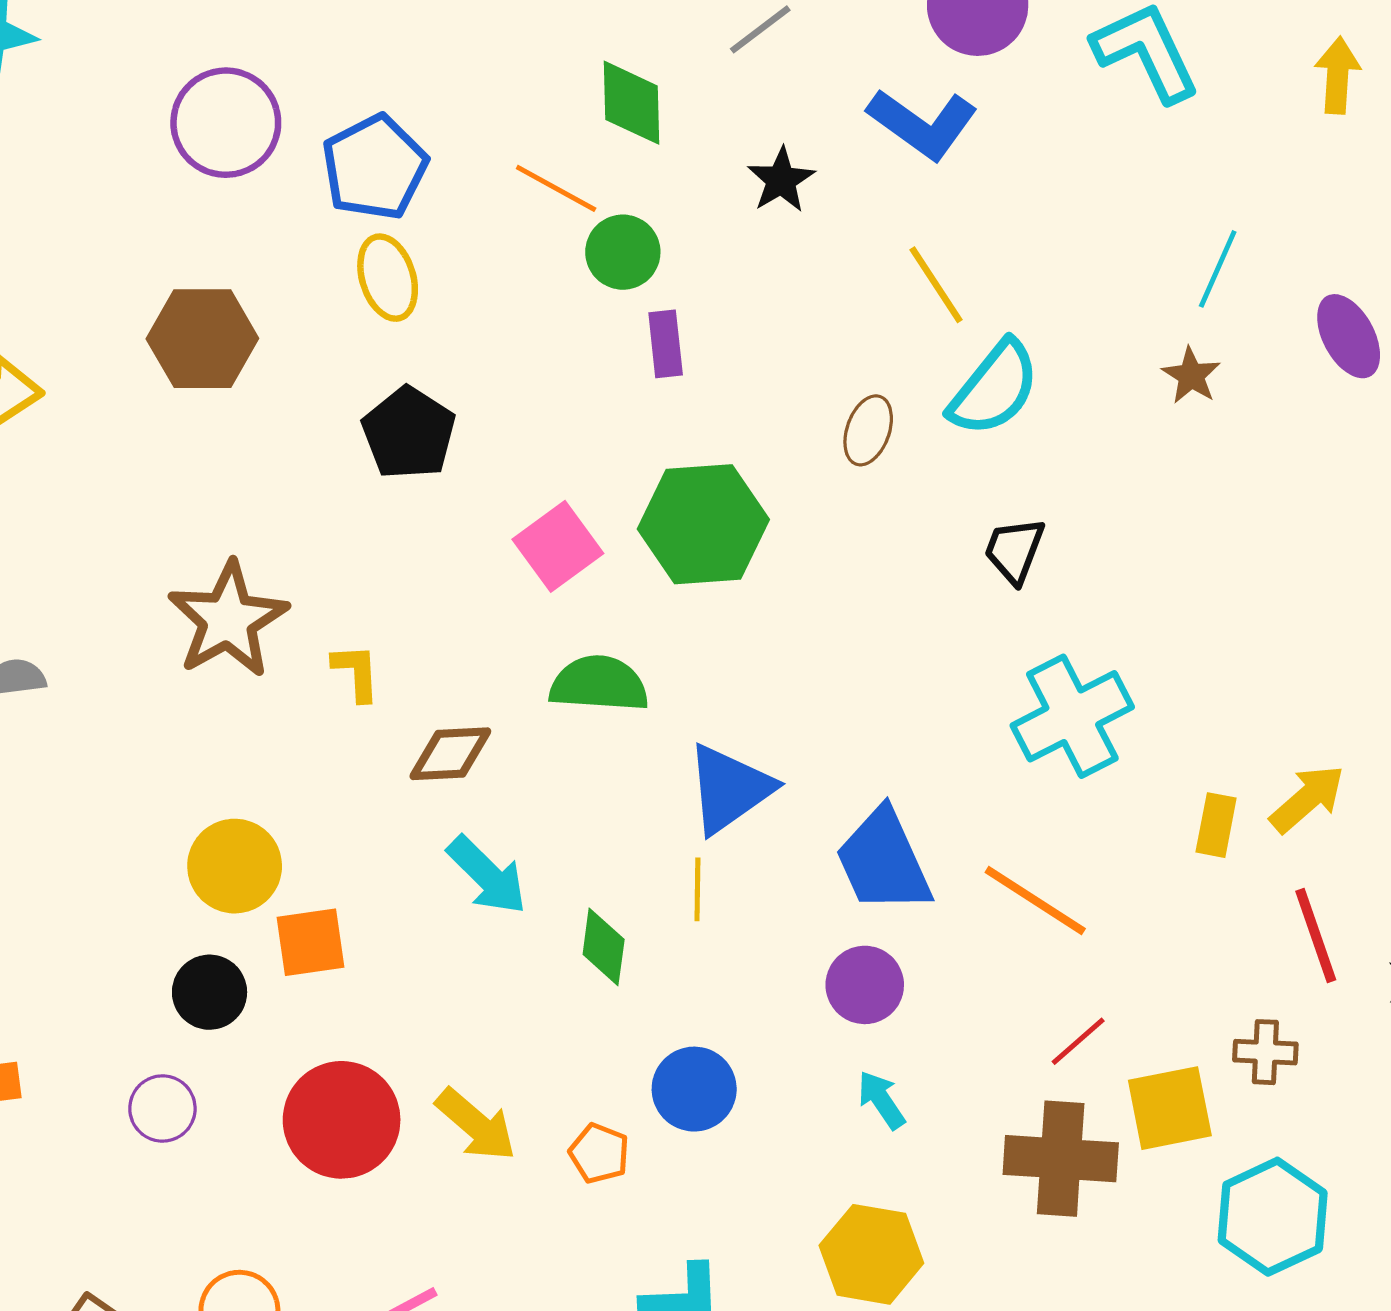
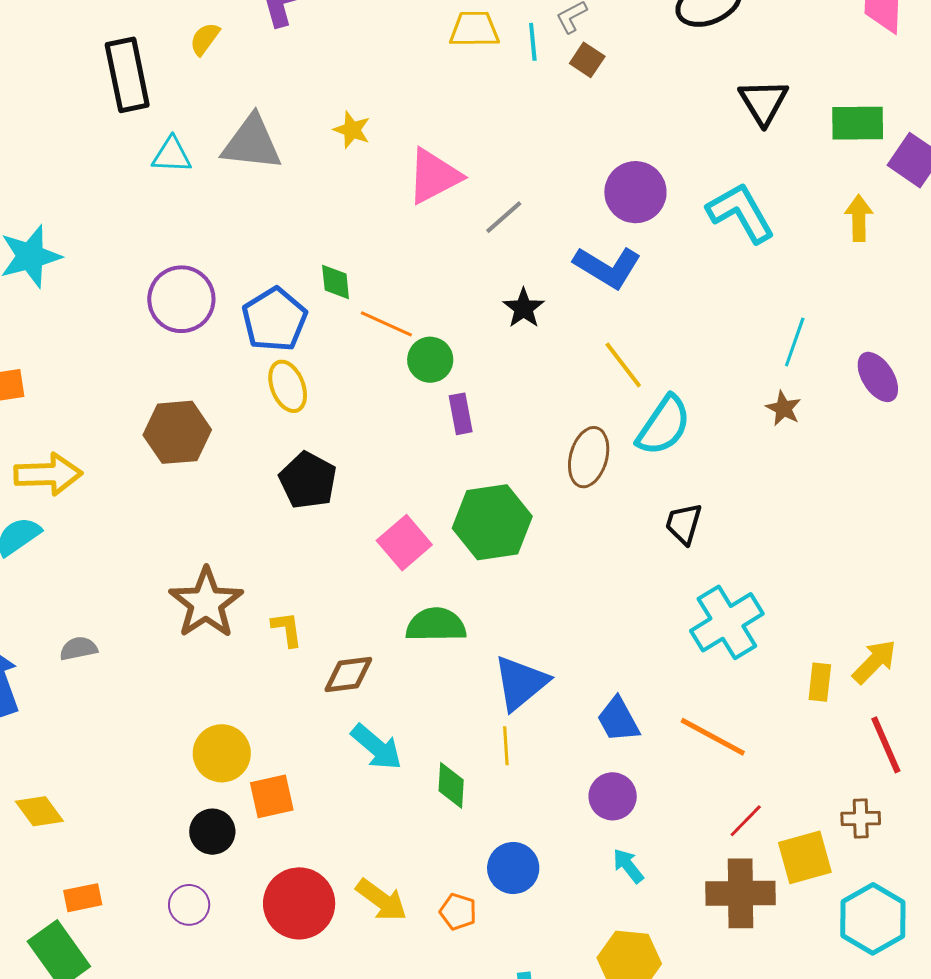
green diamond: (632, 103) -> (336, 282), moved, size x0.7
brown ellipse: (868, 430) -> (589, 457), size x1.4
blue trapezoid: (883, 861) -> (618, 720), size x0.7

